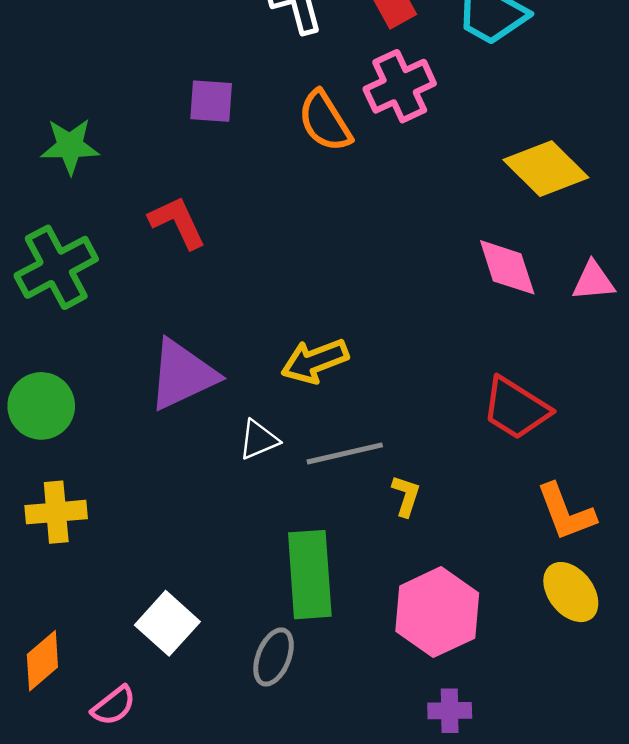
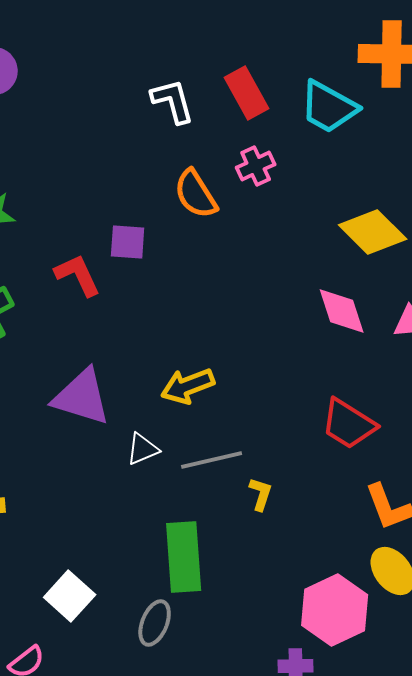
pink cross: (400, 86) -> (256, 166), size x0.7
purple square: (211, 101) -> (128, 242), moved
purple triangle: (182, 375) -> (82, 397), turned 42
pink hexagon: (437, 612) -> (335, 610), moved

